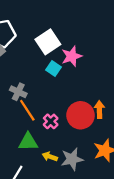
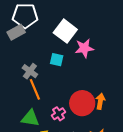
white square: (48, 42) -> (65, 31), turned -30
cyan square: (54, 68) -> (57, 60), moved, turned -32
pink cross: (51, 121) -> (59, 114), moved

